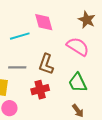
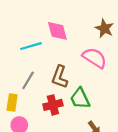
gray line: (17, 67) -> (28, 80), turned -60
green trapezoid: (78, 83) -> (80, 98), moved

